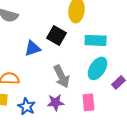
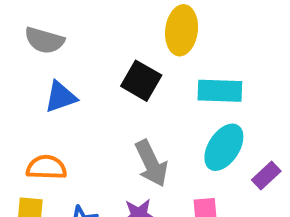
blue triangle: (33, 48) -> (61, 97), moved

